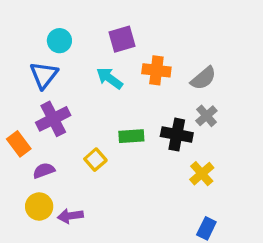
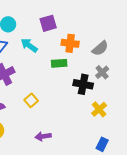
cyan arrow: (110, 78) -> (29, 45), moved
green rectangle: (131, 136) -> (59, 63), moved
purple arrow: (70, 216) -> (43, 136), moved

